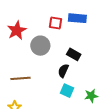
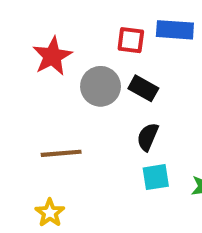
black rectangle: (74, 54) -> (143, 88), moved
cyan square: (67, 91) -> (156, 177), turned -32

